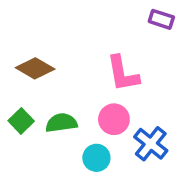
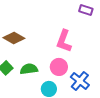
pink L-shape: (123, 74) -> (64, 41), turned 30

